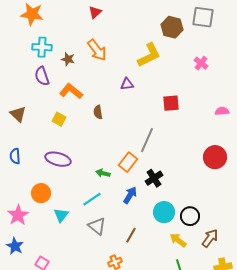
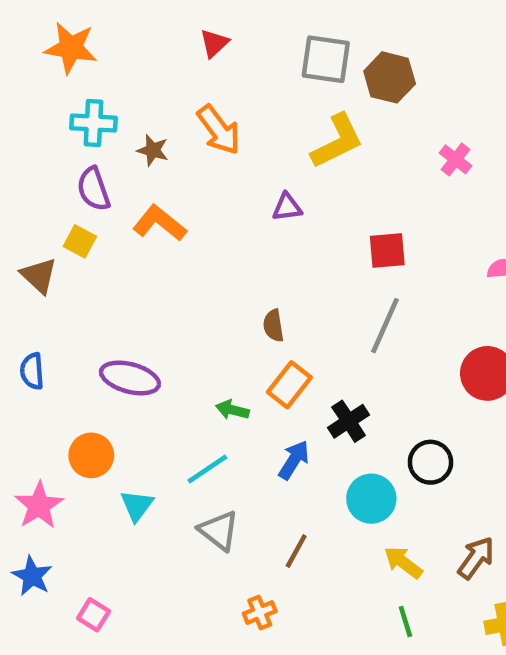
gray square: (203, 17) -> (326, 59), moved
brown semicircle: (98, 112) -> (273, 326), moved
yellow square: (59, 119) -> (80, 241), moved
gray line: (147, 140) -> (385, 326), moved
black circle: (190, 216) -> (430, 462), moved

